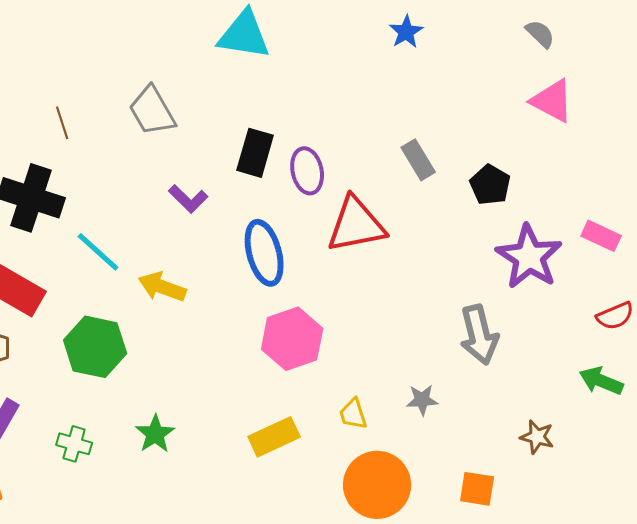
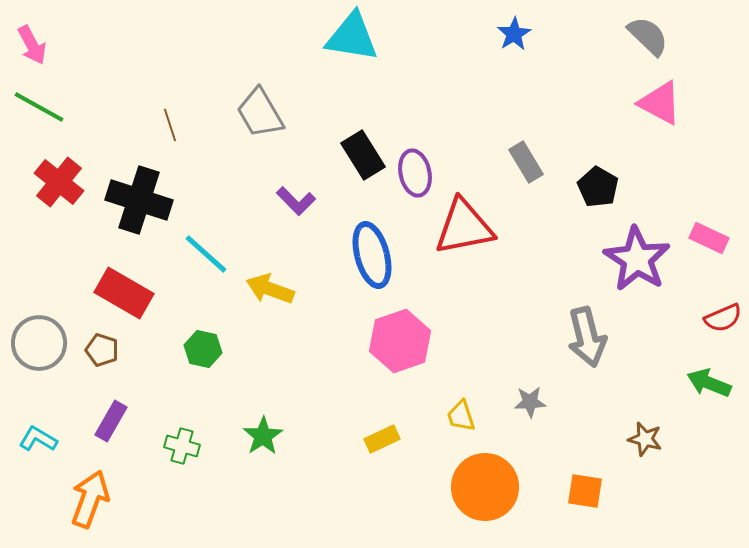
gray semicircle: (540, 34) -> (648, 36), size x1.4
black rectangle: (255, 153) -> (363, 155), turned -48
green hexagon: (95, 347) -> (203, 349), size x0.6
yellow rectangle: (274, 437) -> (382, 439), size x0.7

